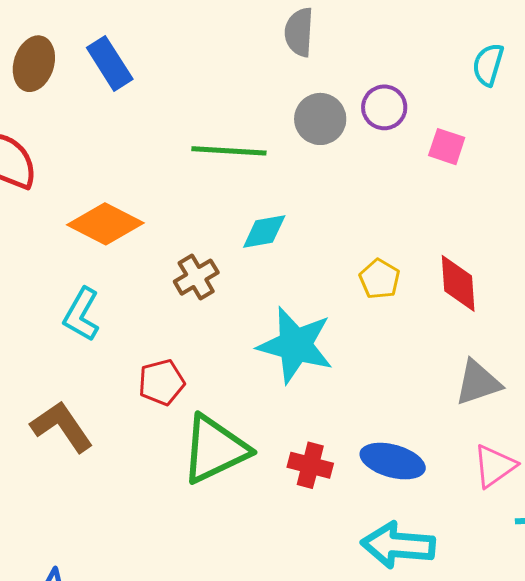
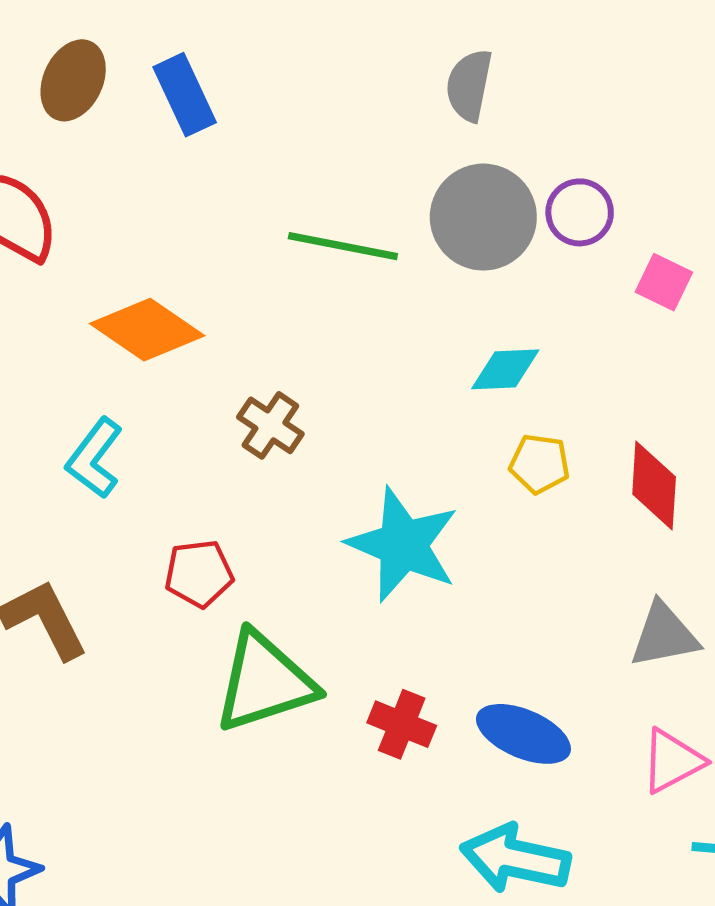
gray circle: (320, 119) -> (483, 217), size x1.4
cyan diamond: (264, 231) -> (505, 369), moved
brown cross: (196, 277) -> (270, 425), turned -33
yellow pentagon: (380, 279) -> (540, 464), turned -30

